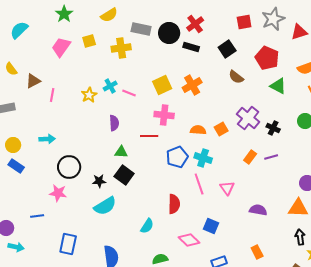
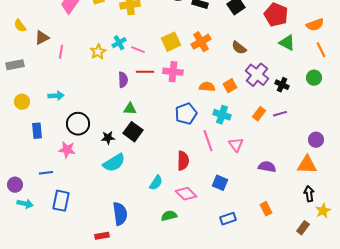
brown semicircle: (236, 77) -> (239, 48), moved
red line: (149, 136) -> (145, 72), moved
cyan cross: (203, 158) -> (222, 115), moved
blue rectangle: (16, 166) -> (37, 131), moved, turned 49
pink diamond: (189, 240) -> (186, 194), moved
blue rectangle: (68, 244) -> (61, 201), moved

